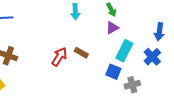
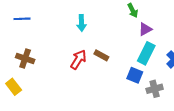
cyan arrow: (75, 12) -> (81, 23), moved
purple triangle: (112, 28) -> (145, 29), moved

